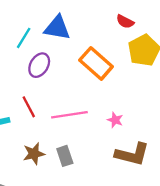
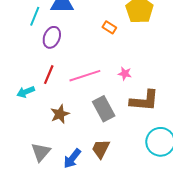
orange rectangle: (96, 63) -> (109, 27), moved, size x0.5
red line: (29, 107) -> (49, 75), turned 60
gray rectangle: (65, 156) -> (104, 109), moved, size x1.4

